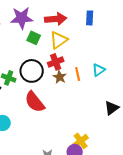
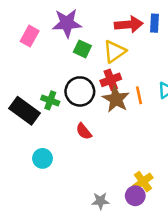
red arrow: (56, 19) -> (129, 24), moved
brown star: (60, 77) -> (116, 99), size x1.5
red semicircle: (35, 102) -> (84, 131), size x0.6

